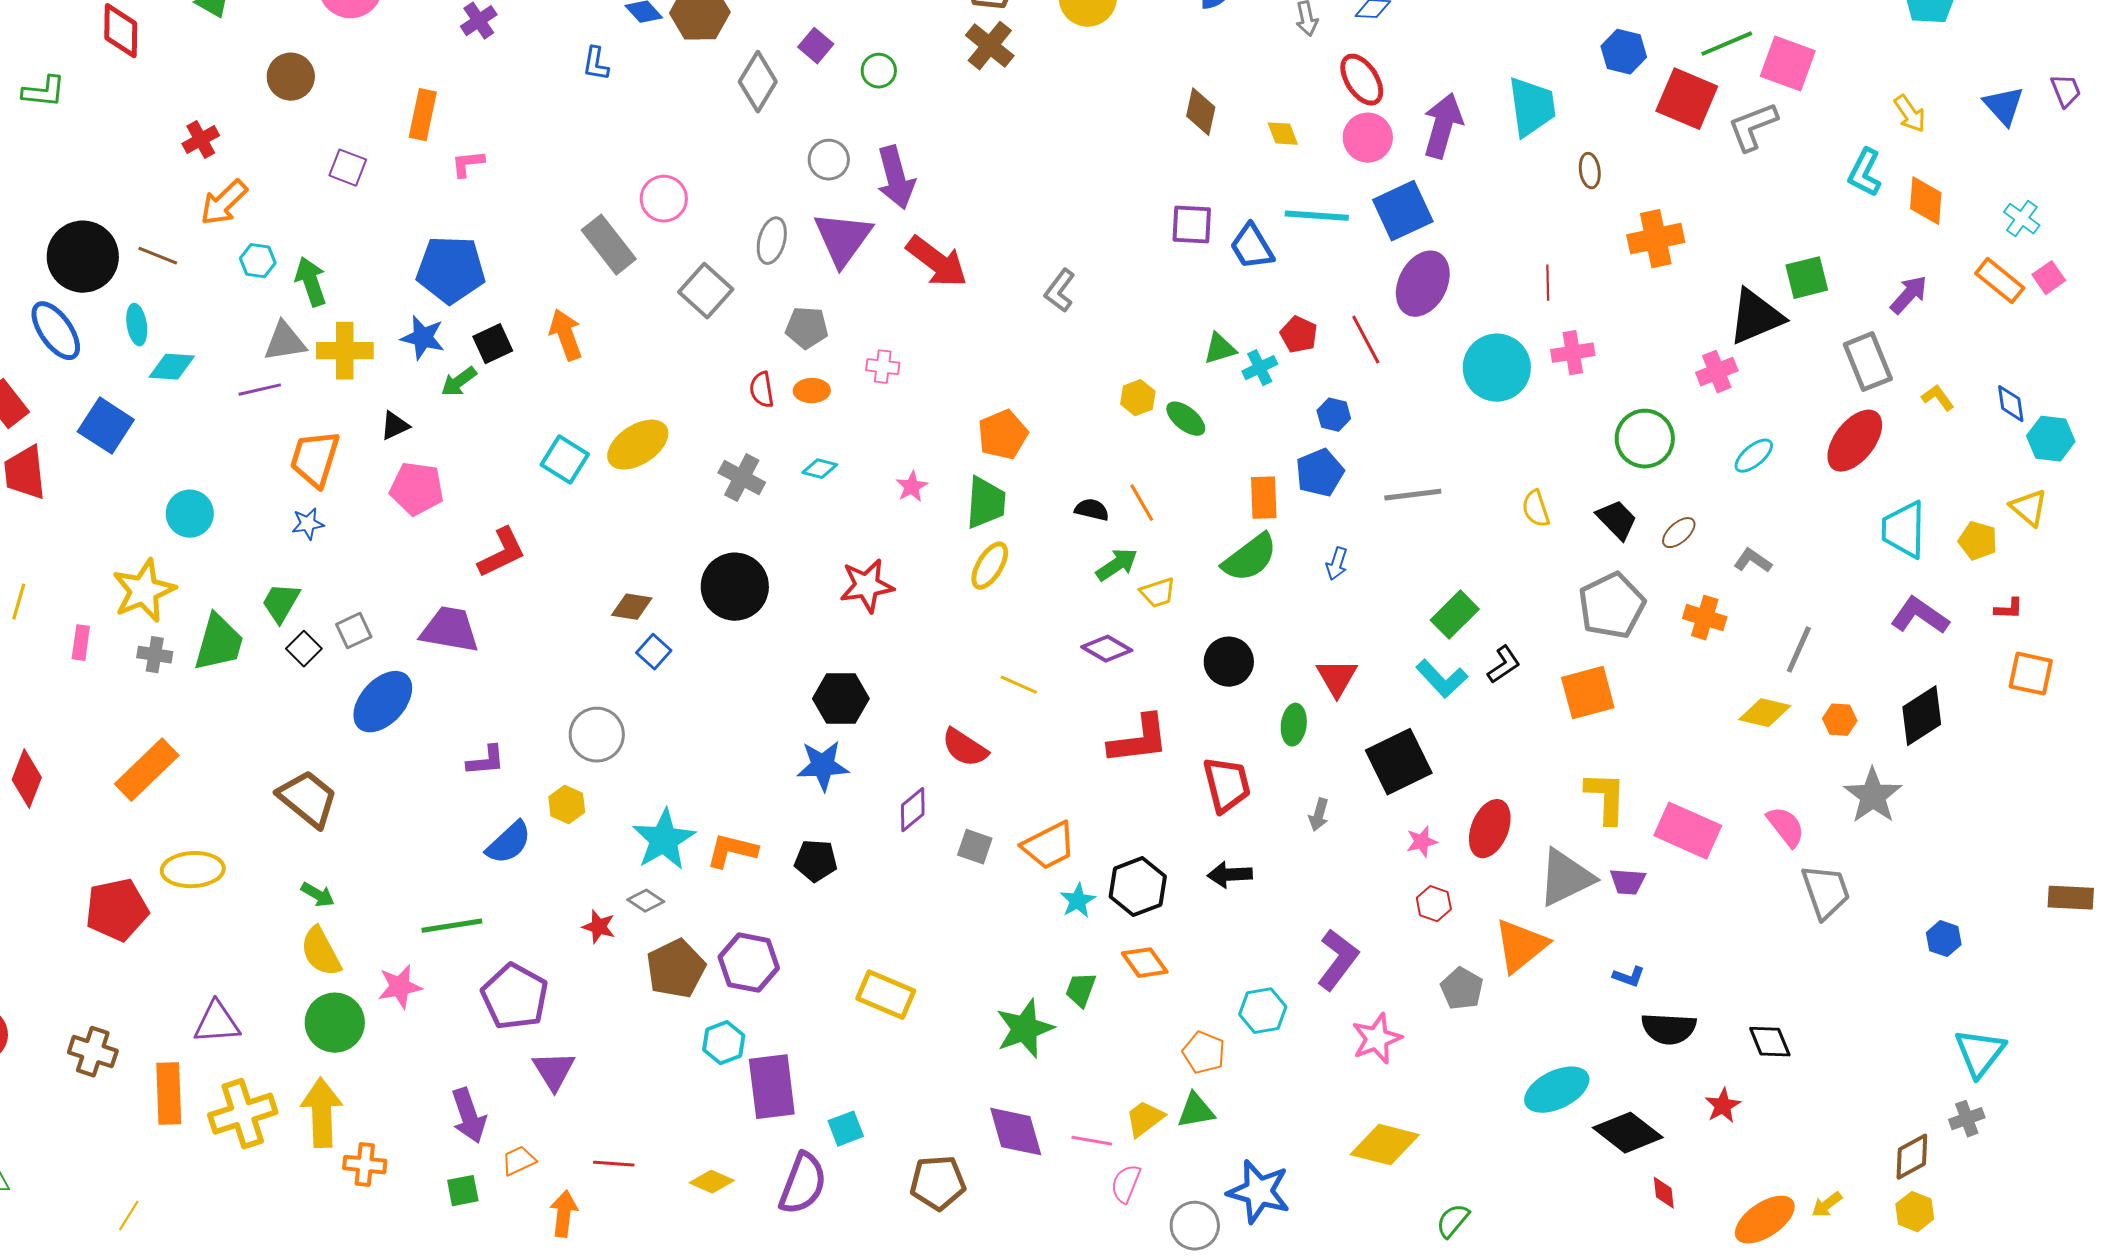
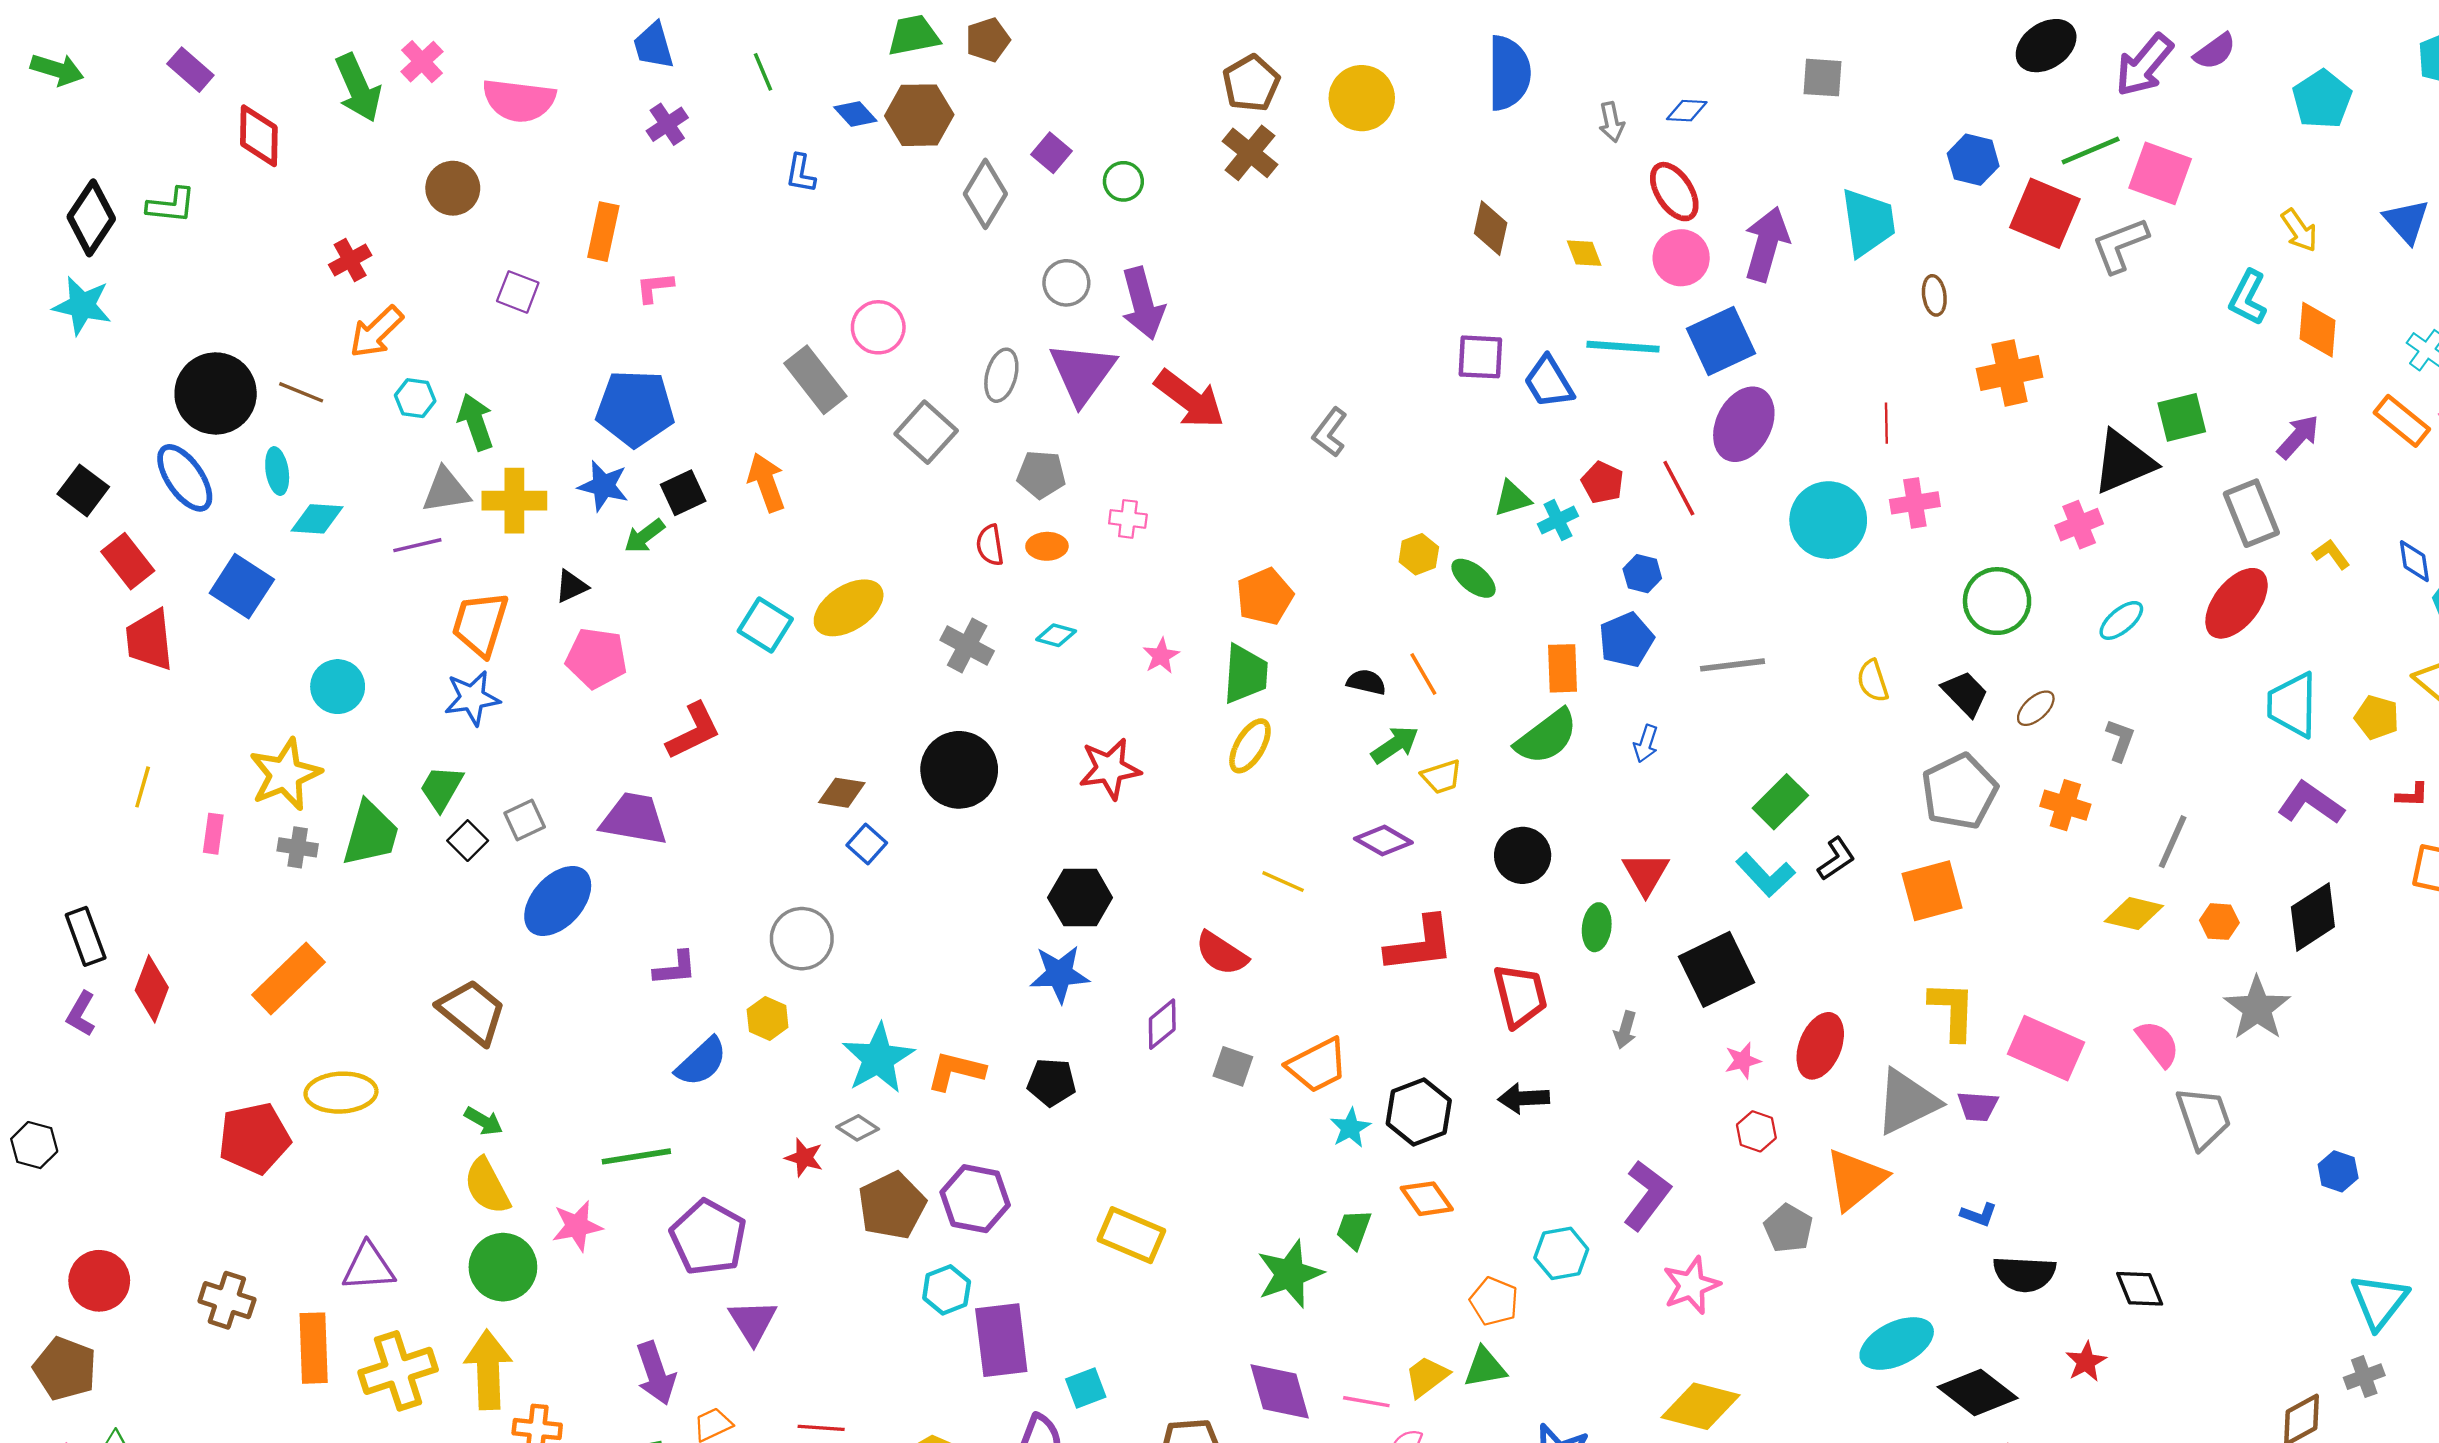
blue star: (308, 524) -> (472, 698), size x1.5
gray L-shape: (1753, 561) -> (2120, 740), turned 75

